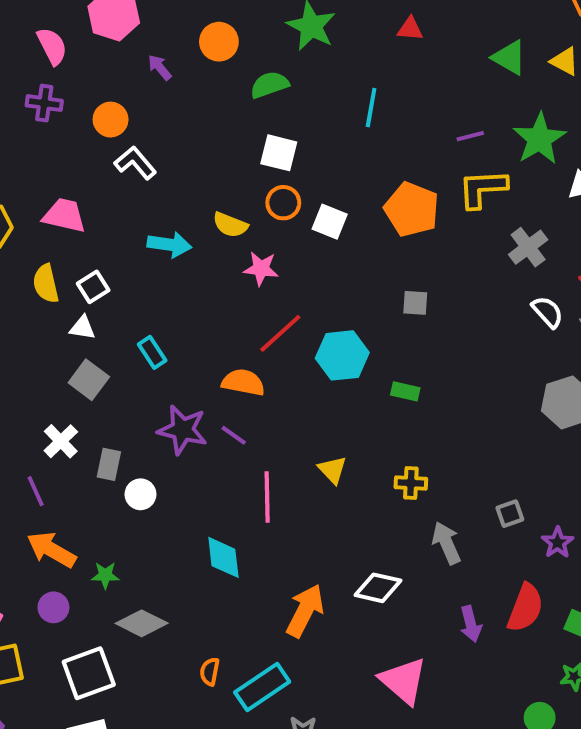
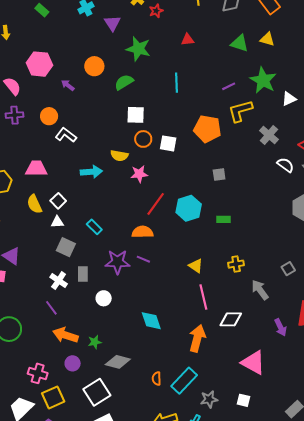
gray rectangle: (109, 464) -> (83, 274), moved
pink line: (267, 497) -> (203, 297), moved

